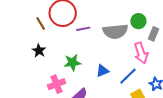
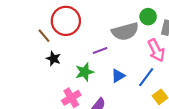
purple line: (83, 29) -> (100, 51), moved
black star: (39, 51) -> (53, 59), moved

